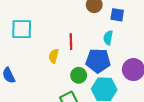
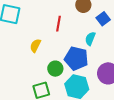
blue square: (117, 15) -> (103, 19), turned 32
red line: (71, 42) -> (59, 24), moved

